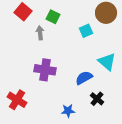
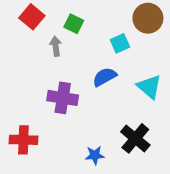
blue semicircle: (84, 78) -> (105, 77), moved
black cross: (97, 99) -> (135, 138), size x1.5
red cross: (17, 100) -> (23, 140), turned -30

